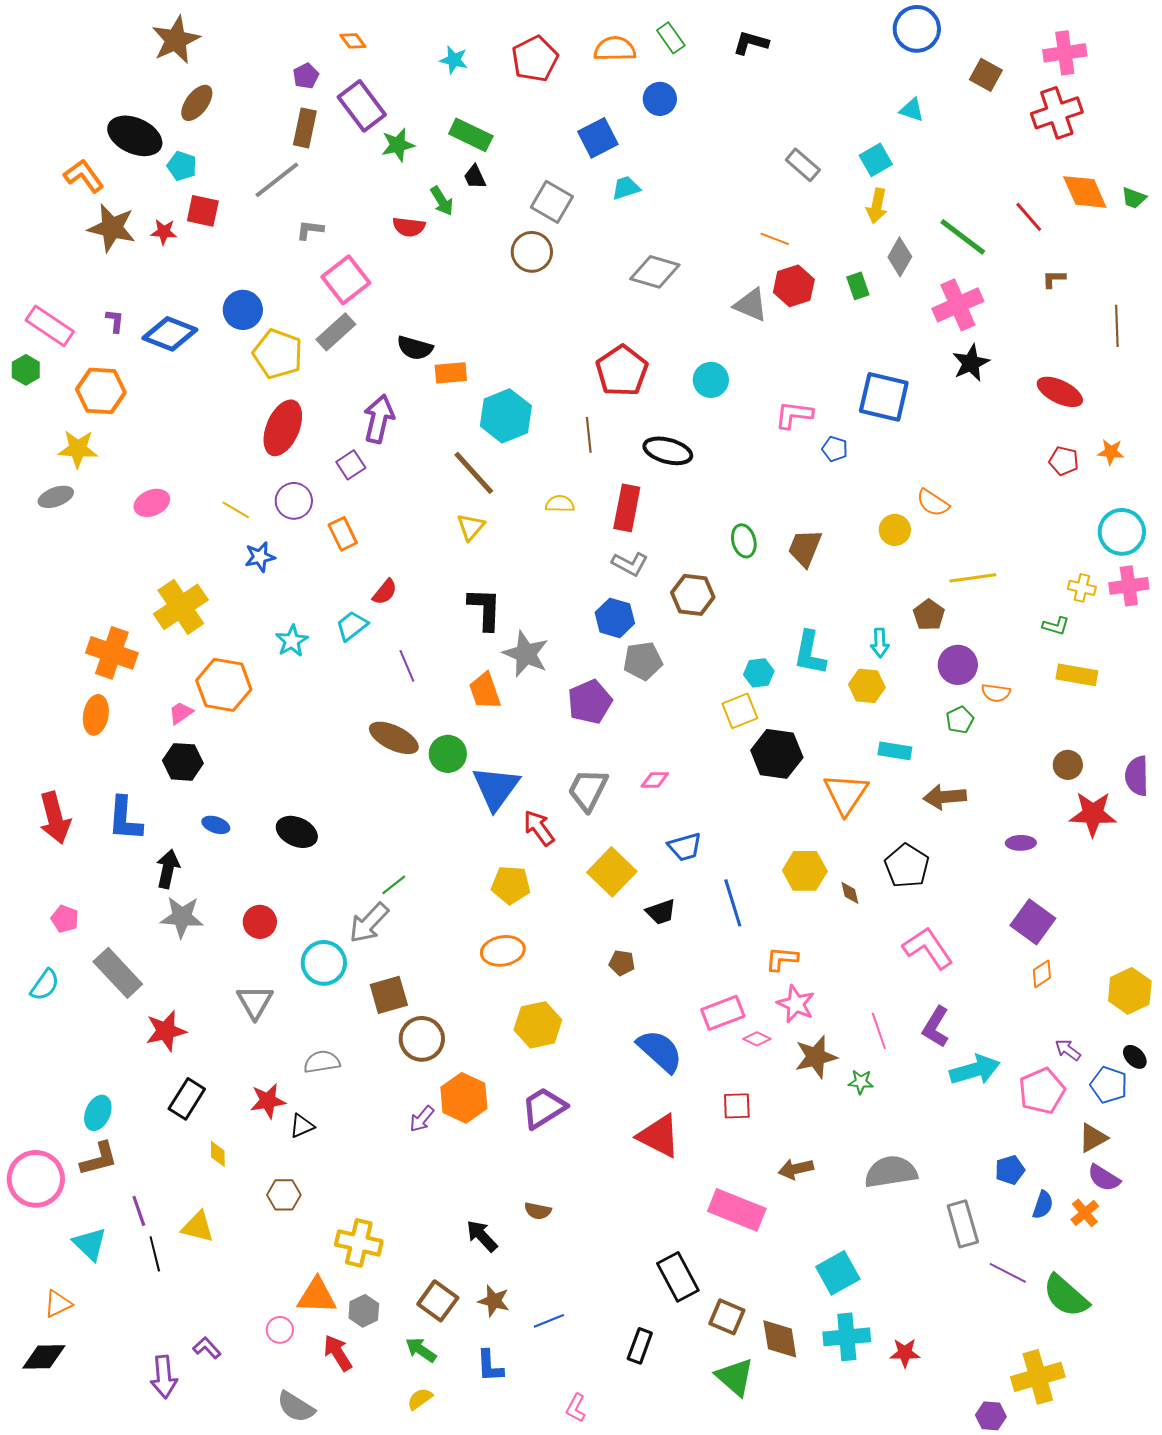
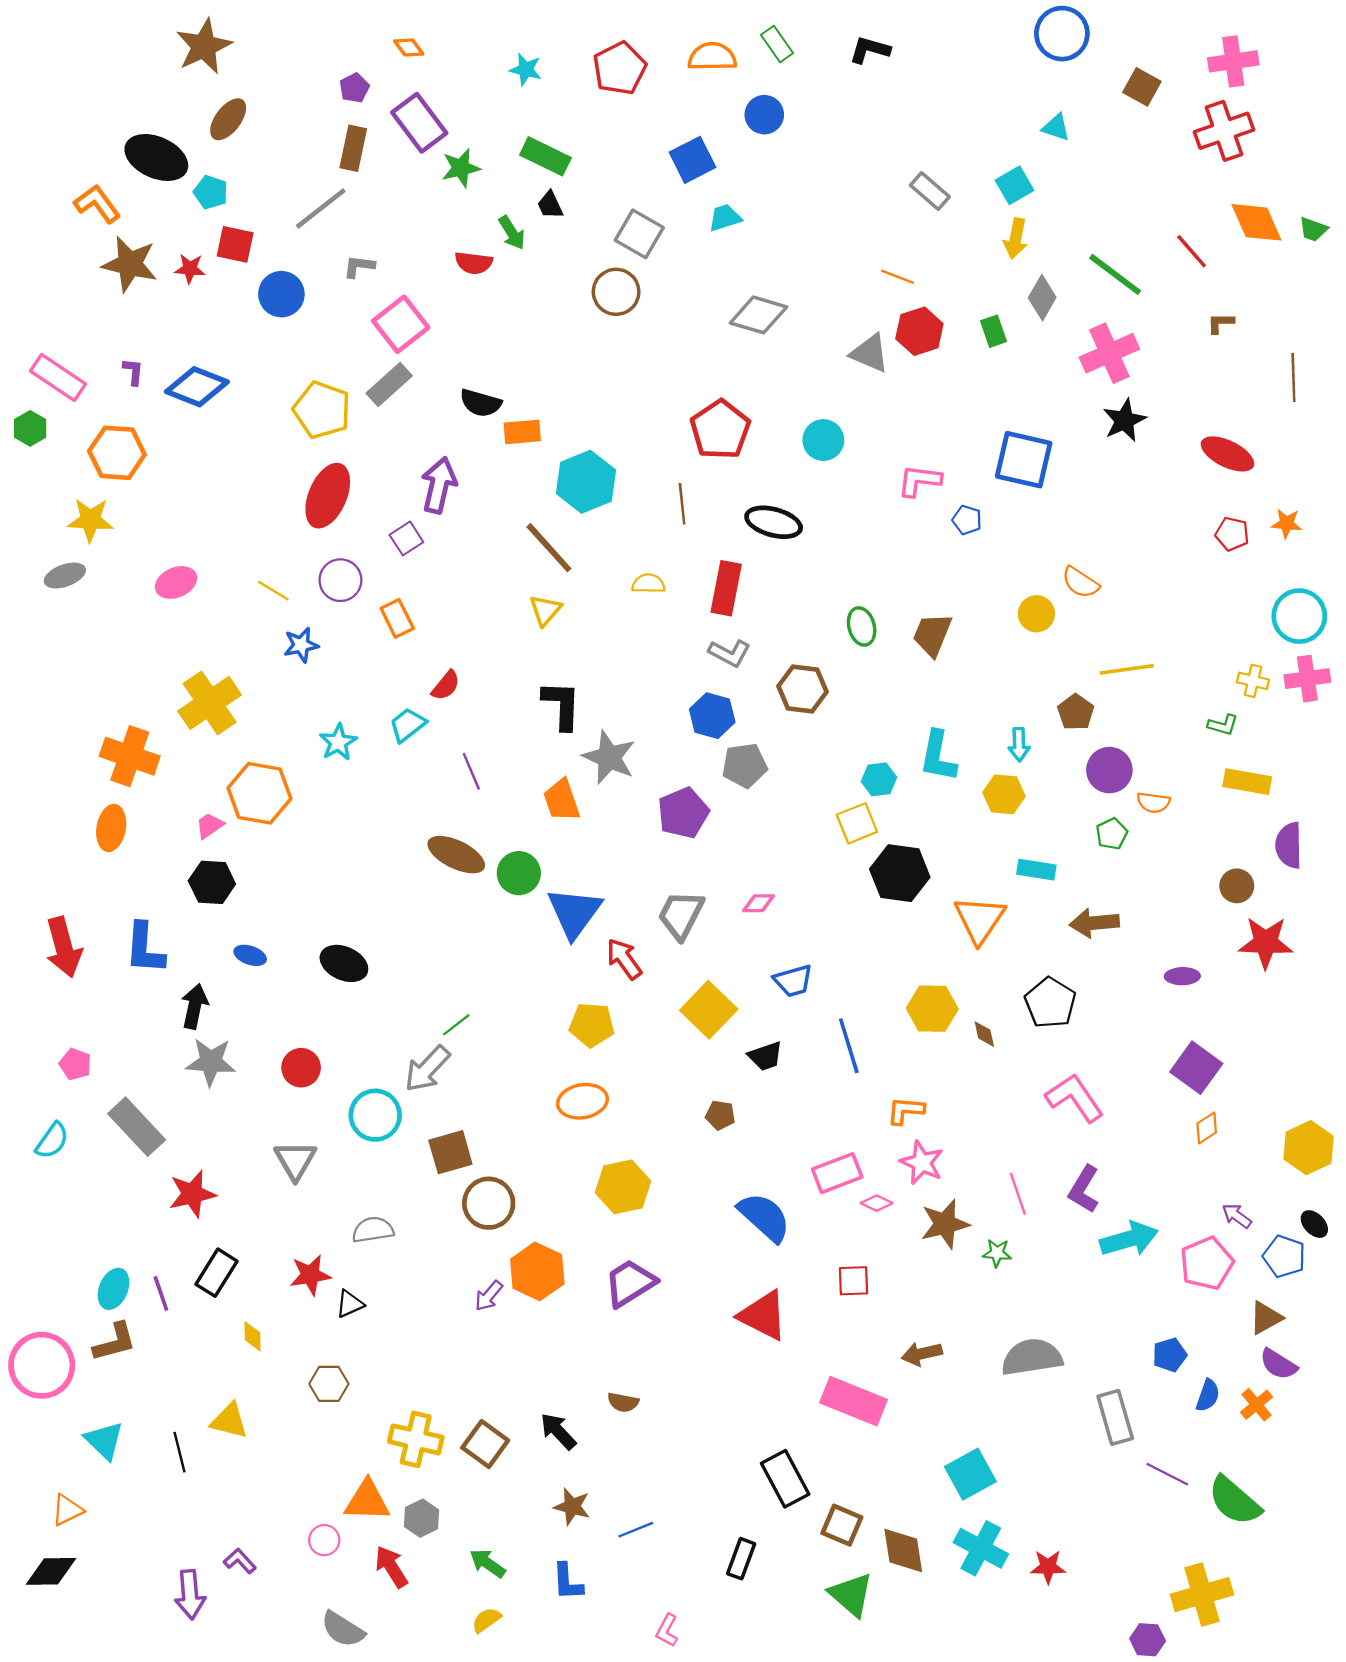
blue circle: (243, 310) -> (281, 294), moved
purple semicircle: (1137, 776) -> (1289, 845), moved
purple line: (139, 1211) -> (161, 1293), moved
brown square: (438, 1301) -> (485, 1444), moved
cyan cross: (847, 1337) -> (981, 1548), turned 33

